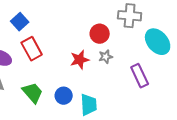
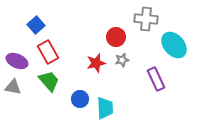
green trapezoid: (33, 93) -> (49, 81), moved

